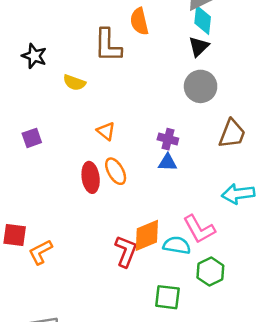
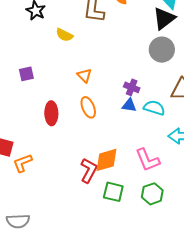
black triangle: (199, 47) -> (164, 18), size x1.4
red ellipse: (91, 177) -> (51, 113), moved
cyan semicircle: (177, 245) -> (154, 108), moved
green square: (167, 297) -> (113, 192), moved

